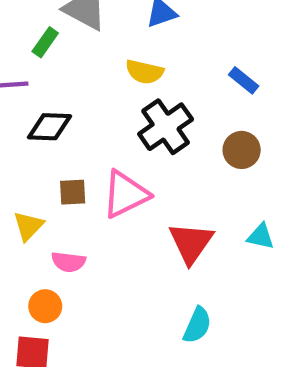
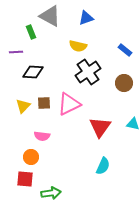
green rectangle: (45, 42) -> (31, 32), turned -56
yellow triangle: (28, 226) -> (23, 106), moved

